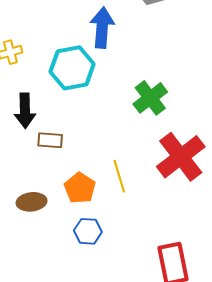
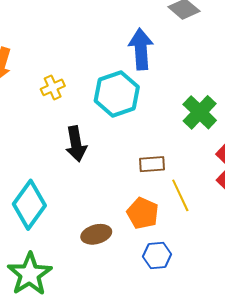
brown rectangle: (50, 140) -> (152, 164), moved

